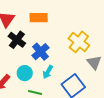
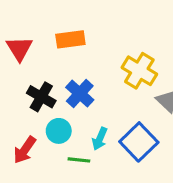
black cross: (17, 40) -> (41, 97), moved
cyan arrow: (48, 72) -> (100, 139), moved

